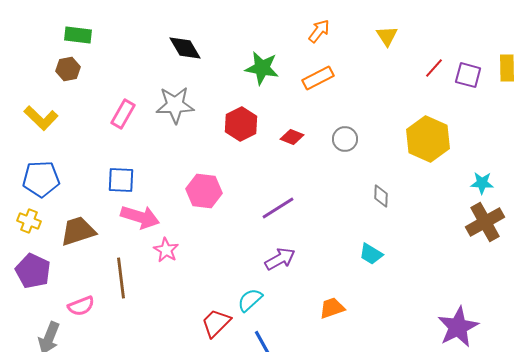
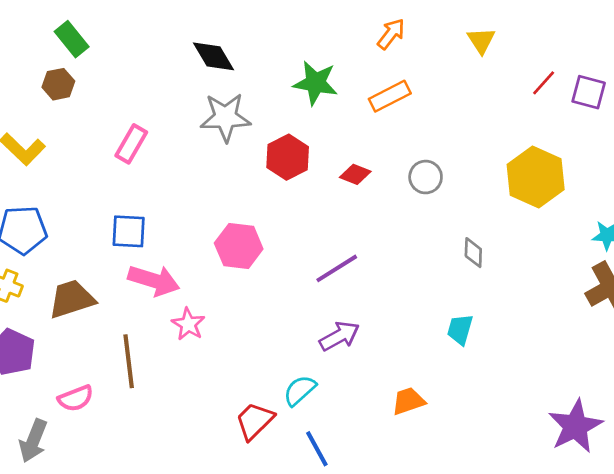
green rectangle: (78, 35) -> (72, 39), turned 44
gray star: (175, 105) -> (225, 117), moved
cyan trapezoid: (371, 254) -> (460, 329), turned 75

